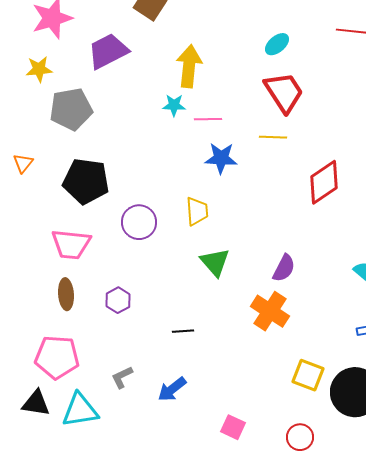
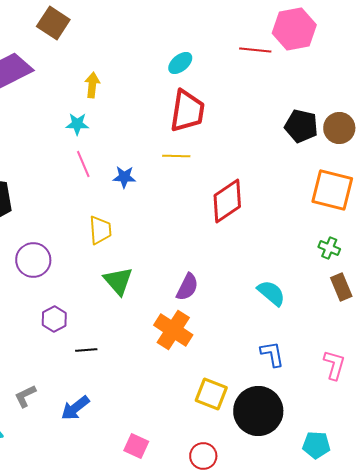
yellow arrow: (189, 66) -> (92, 85), size x0.6
red trapezoid: (284, 92) -> (187, 111), turned 42
pink line: (208, 119) -> (83, 164), moved, turned 68
blue star: (221, 158) -> (124, 177), size x0.7
purple circle: (139, 222) -> (33, 260), moved
purple hexagon: (118, 300) -> (54, 319), moved

